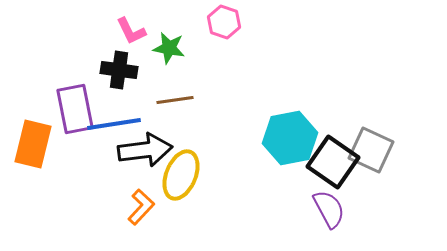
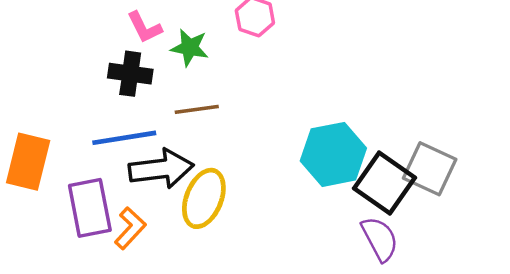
purple rectangle: (75, 109) -> (90, 208), moved
orange L-shape: (141, 207) -> (130, 228), moved

